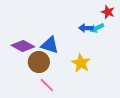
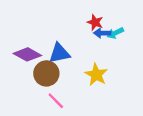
red star: (108, 12) -> (95, 22), moved
blue triangle: (50, 45) -> (59, 53), turned -30

